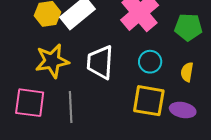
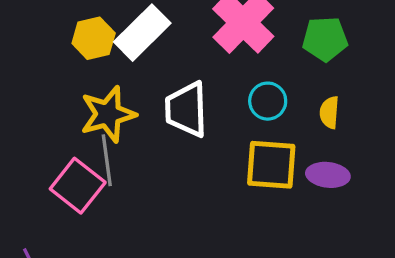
pink square: (30, 103) -> (78, 186), turned 36
gray line: (71, 107) -> (107, 160), moved

